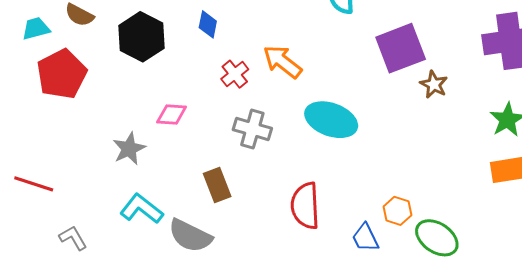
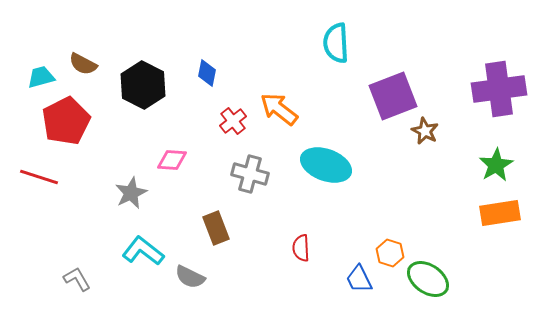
red line: (34, 184) -> (39, 177), moved
red semicircle: (305, 206) -> (301, 248), size x0.6
gray semicircle: (190, 236) -> (190, 277), size x0.7

